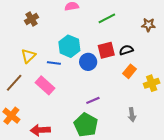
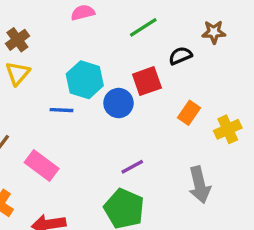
black semicircle: (126, 50) -> (180, 56), moved
yellow triangle: (28, 56) -> (18, 73), moved
pink rectangle: (45, 85) -> (42, 166), moved
gray arrow: (132, 115) -> (199, 185), size x1.5

